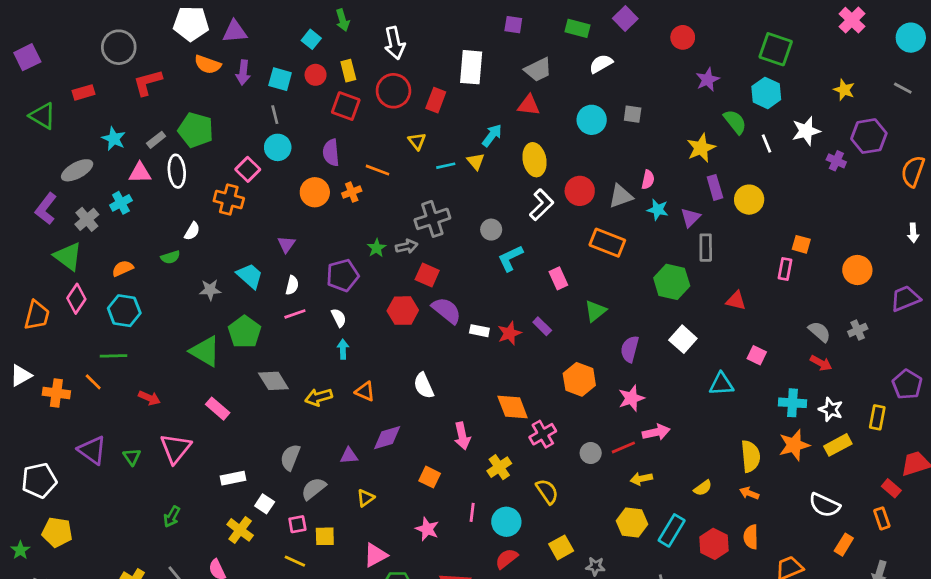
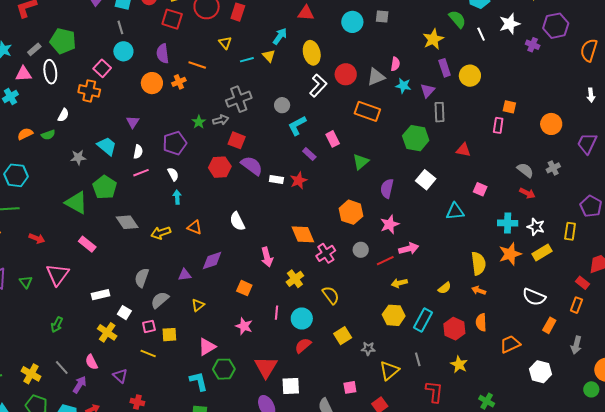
orange semicircle: (123, 268) -> (25, 134), moved
purple trapezoid: (905, 298) -> (587, 143), turned -40
purple rectangle: (542, 326) -> (309, 154), moved
gray circle: (591, 453) -> (361, 250), moved
orange rectangle: (882, 518) -> (576, 305), turned 42

